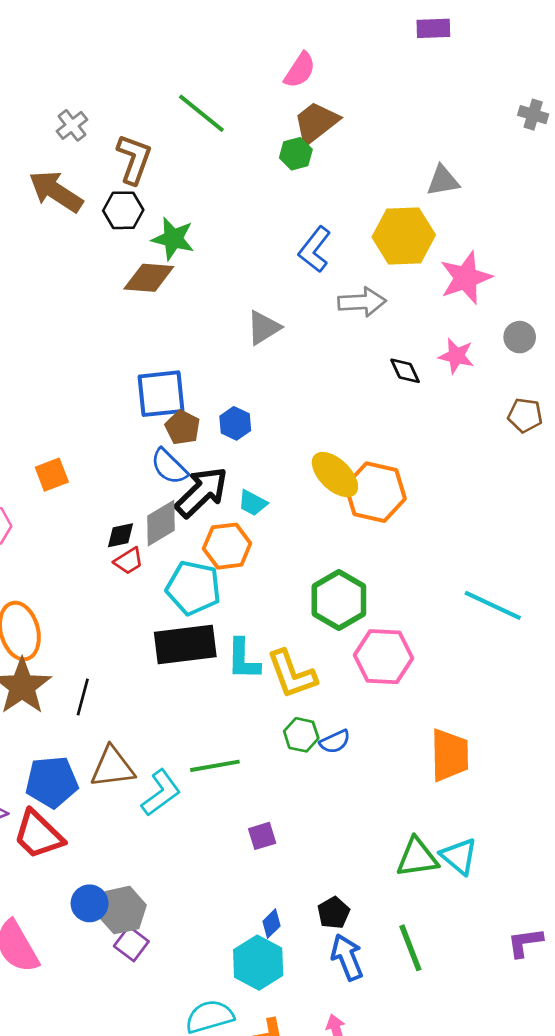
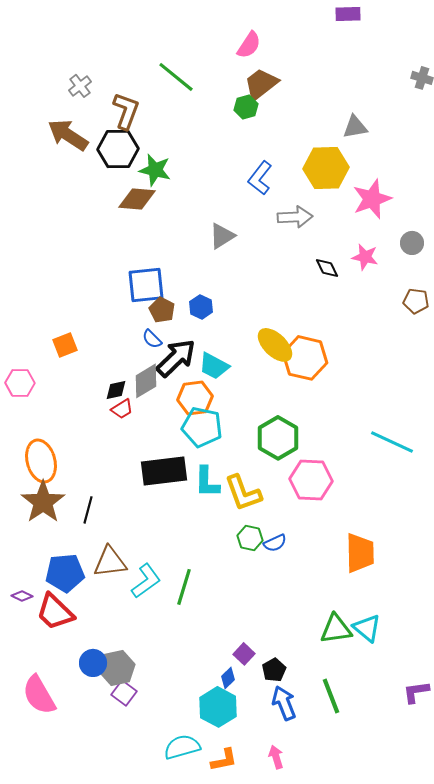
black hexagon: (123, 210) -> (118, 149), size x1.4
blue semicircle: (169, 467) -> (152, 339), size x0.7
cyan trapezoid: (253, 503) -> (214, 366), size x1.4
cyan pentagon: (193, 588) -> (202, 427), moved
green line: (215, 766) -> (184, 587), moved, turned -63
purple square: (262, 836) -> (244, 654), moved, turned -30

